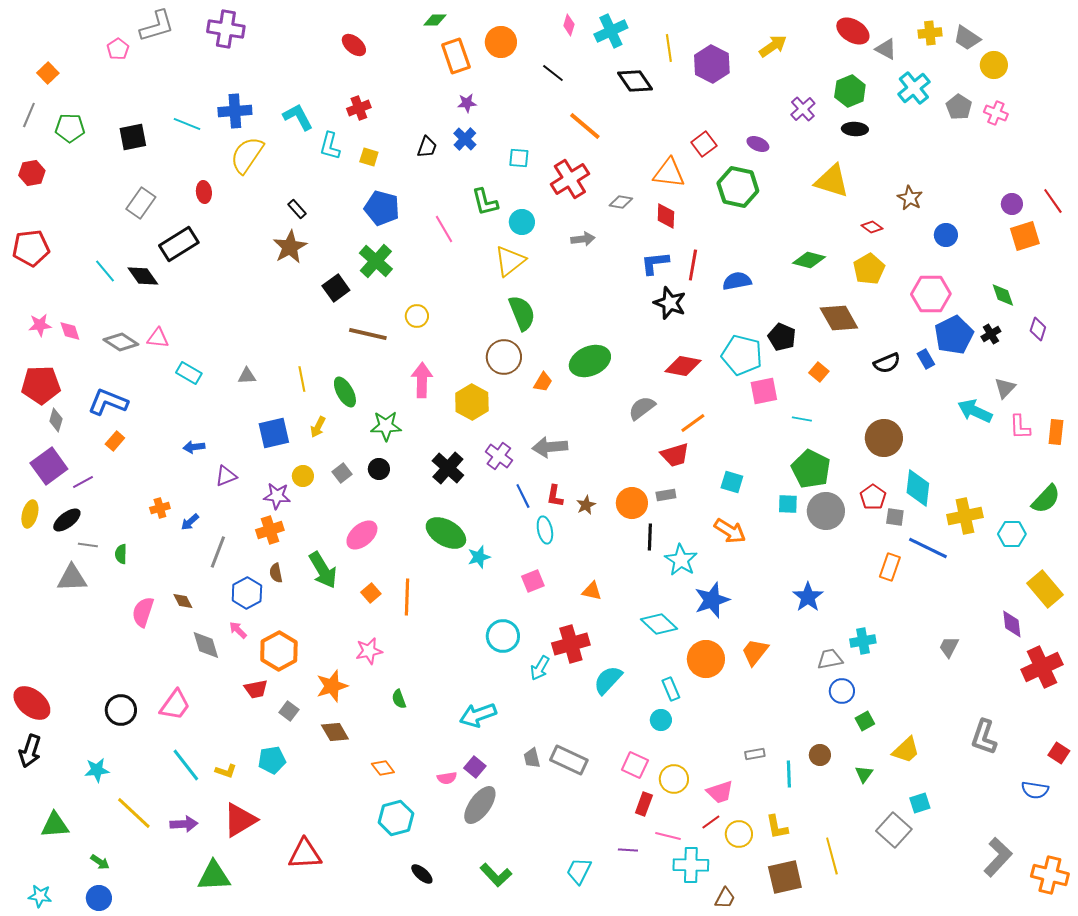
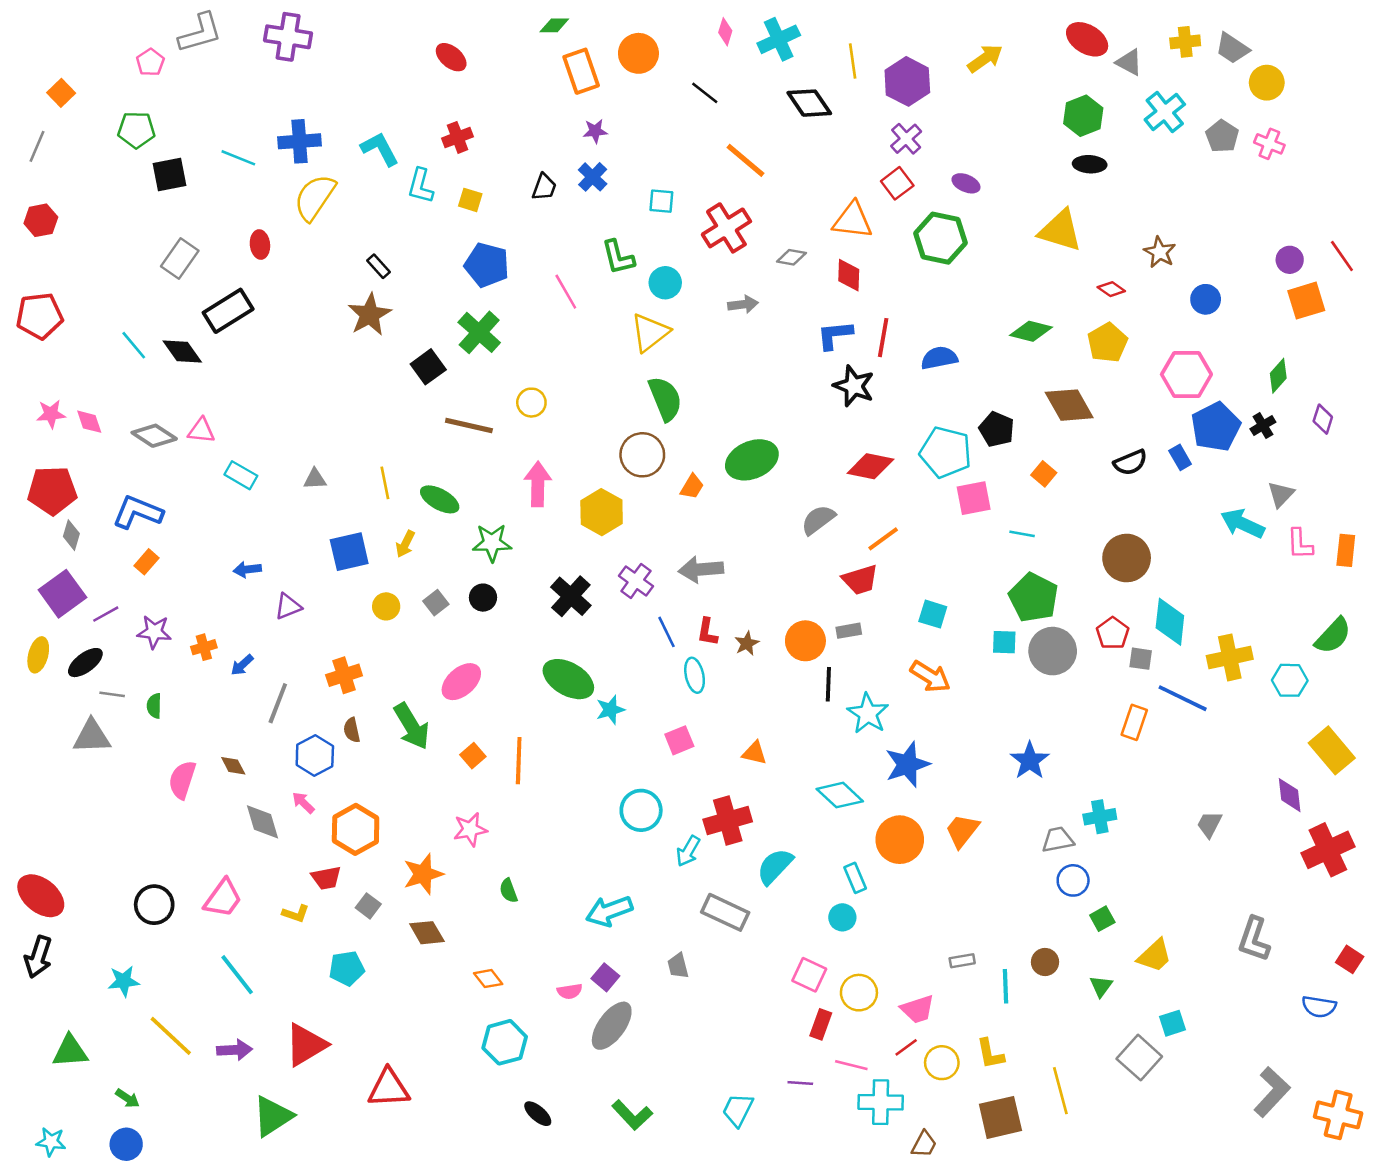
purple cross: (803, 109) -> (906, 139), moved
green pentagon: (70, 128) -> (136, 130), moved
green diamond: (1003, 295) -> (1278, 376), turned 60
green ellipse: (345, 392) -> (440, 499), turned -32
purple star: (277, 496) -> (154, 632), moved
gray rectangle: (569, 760) -> (725, 912), moved
yellow L-shape: (226, 771) -> (296, 914), moved
green triangle: (214, 876) -> (273, 1116), turned -30

